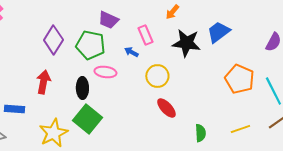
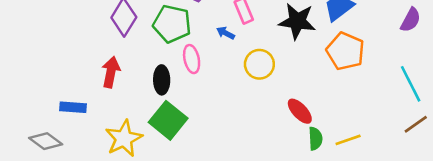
pink ellipse: (105, 72) -> (192, 59), turned 70
orange pentagon: (239, 79) -> (345, 51), moved
red ellipse: (166, 108) -> (300, 111), moved
yellow line: (240, 129) -> (348, 140), moved

